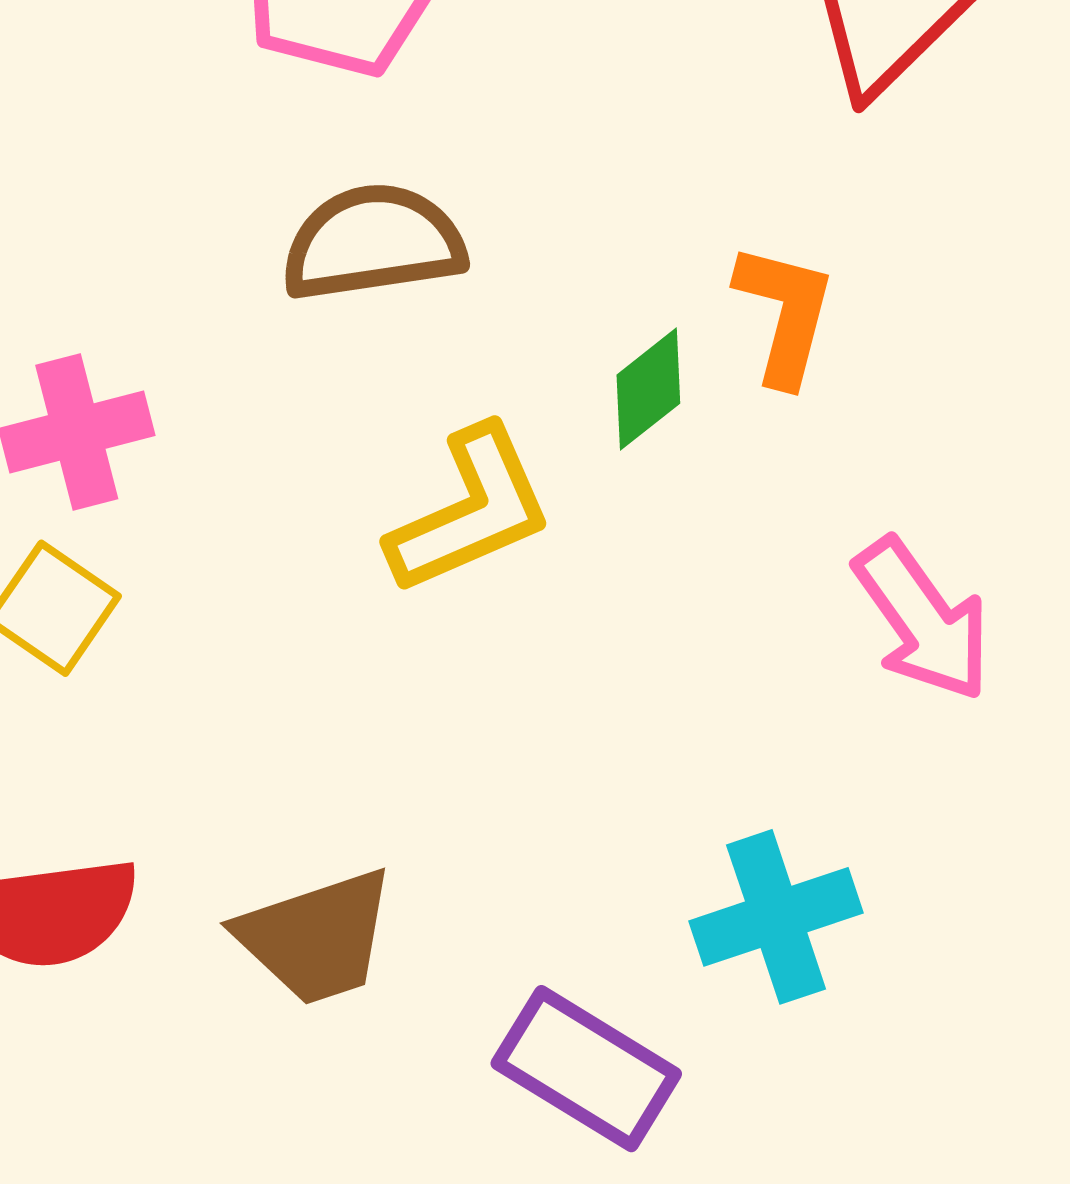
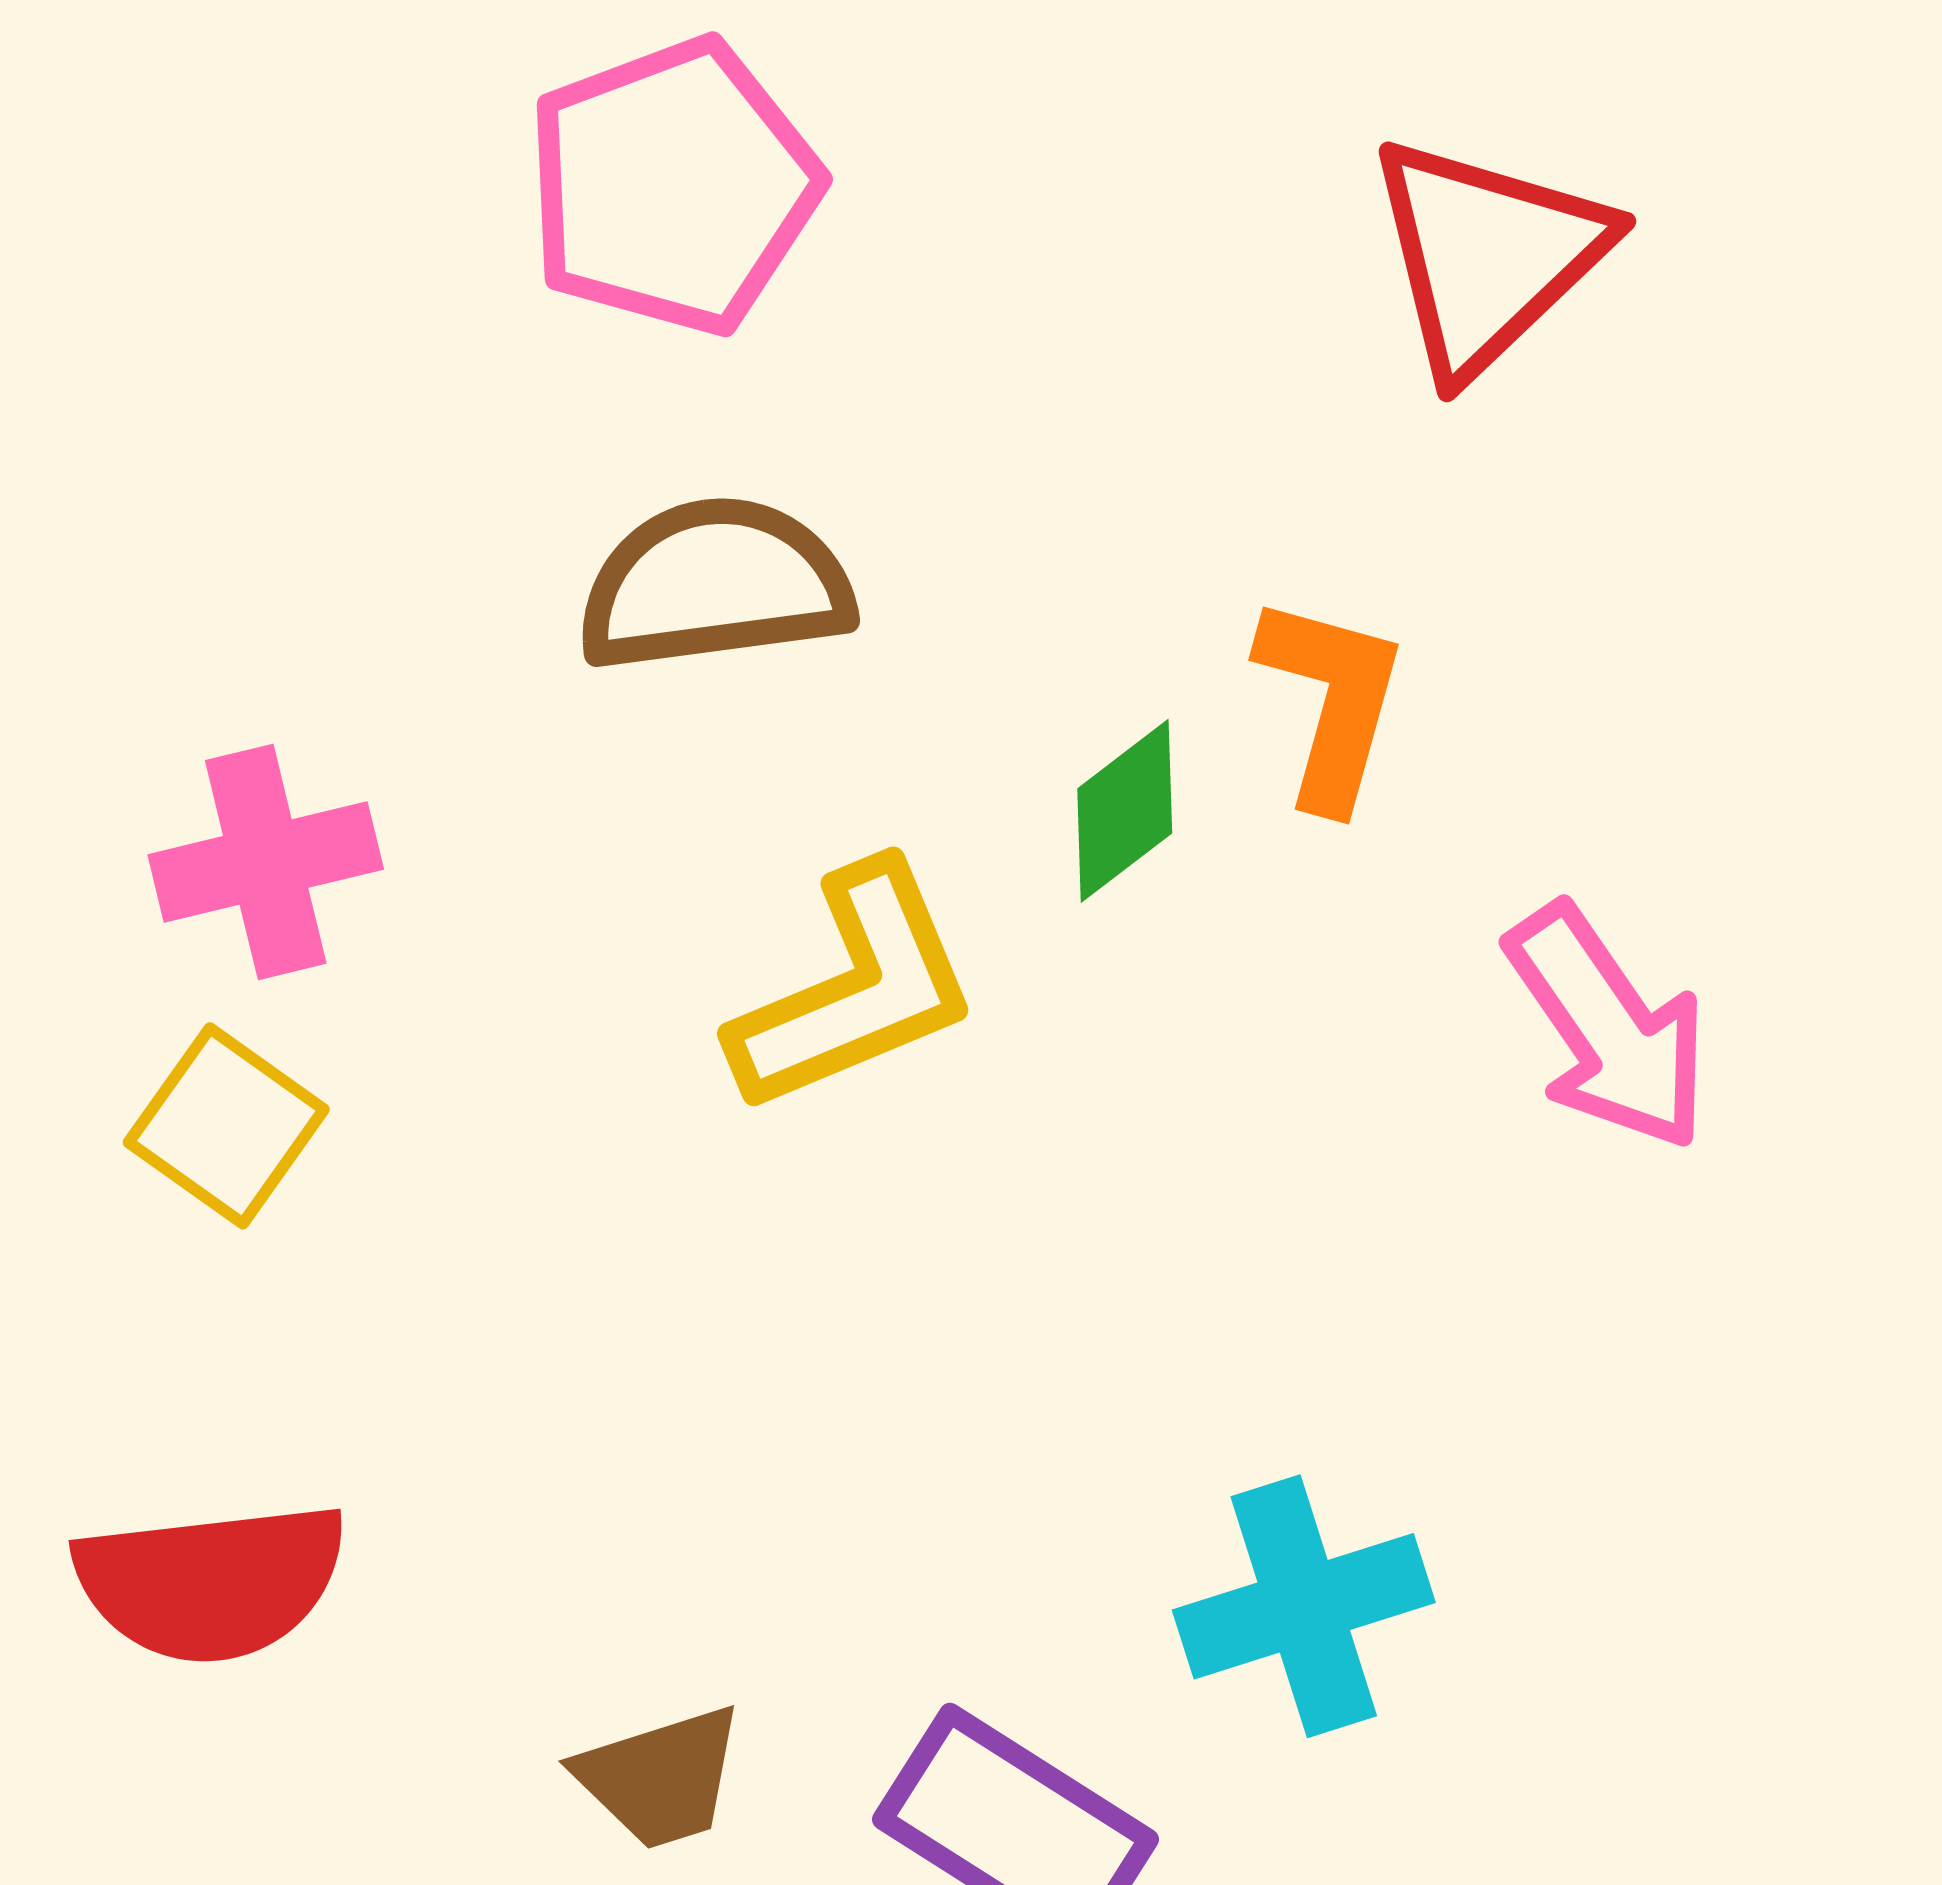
pink arrow: (922, 620) -> (1608, 1027), moved
brown trapezoid: (316, 937) -> (660, 1777), moved, size x0.7

